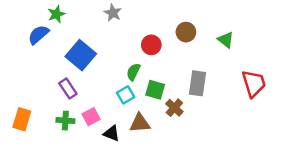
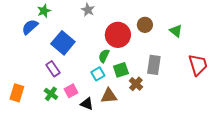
red circle: (151, 45) -> (118, 35), size x1.6
green square: (155, 90) -> (121, 70), turned -35
green cross: (65, 121) -> (51, 94), turned 32

